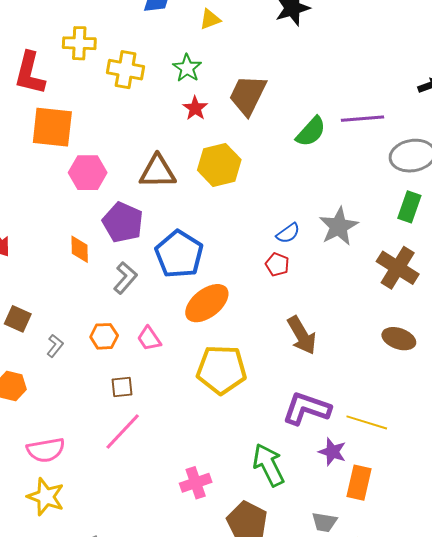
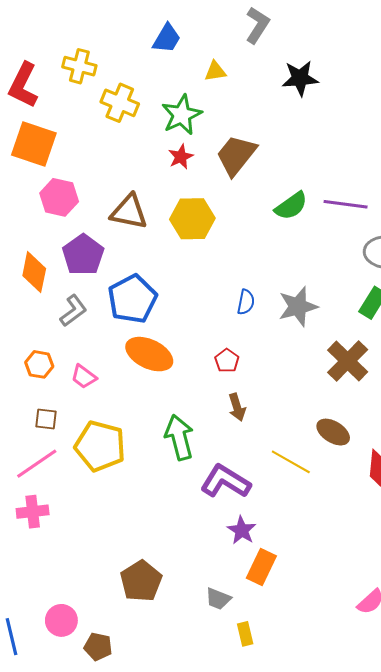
green star: (187, 68) -> (182, 115), size x1.4
blue semicircle: (288, 233) -> (246, 302), turned -55
orange diamond: (80, 249) -> (34, 272), size x1.4
red pentagon: (277, 264) -> (227, 361), moved
orange ellipse: (207, 303) -> (149, 354), turned 51
brown arrow: (302, 335) -> (237, 407), size x0.7
pink trapezoid: (149, 339) -> (84, 377), turned -32
yellow pentagon: (222, 370) -> (100, 446), moved
yellow line: (367, 422) -> (291, 462), moved
green arrow: (269, 465) -> (179, 437), moved
pink cross: (196, 483) -> (33, 512), moved

